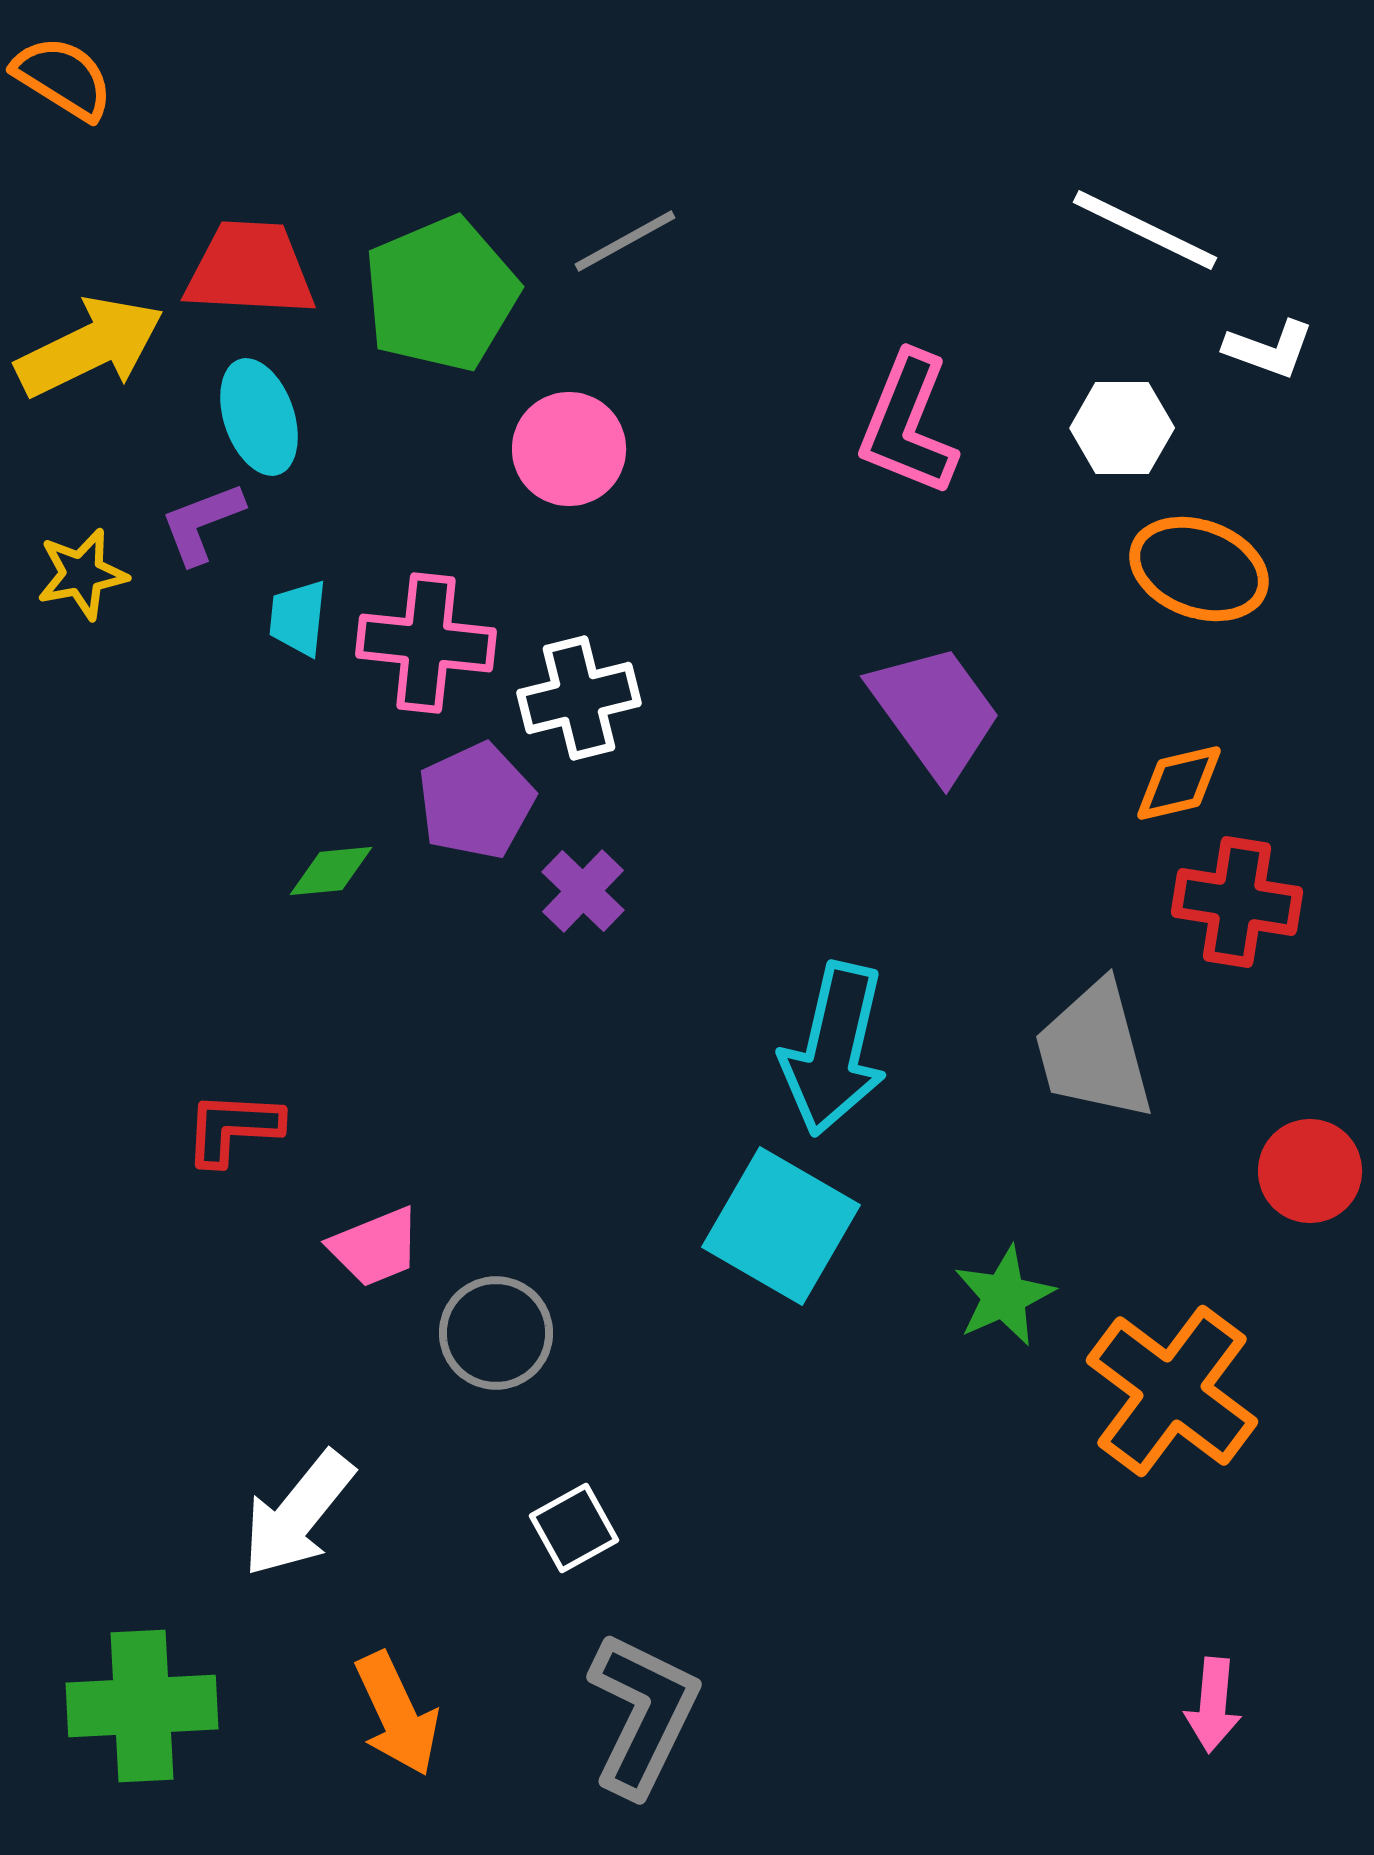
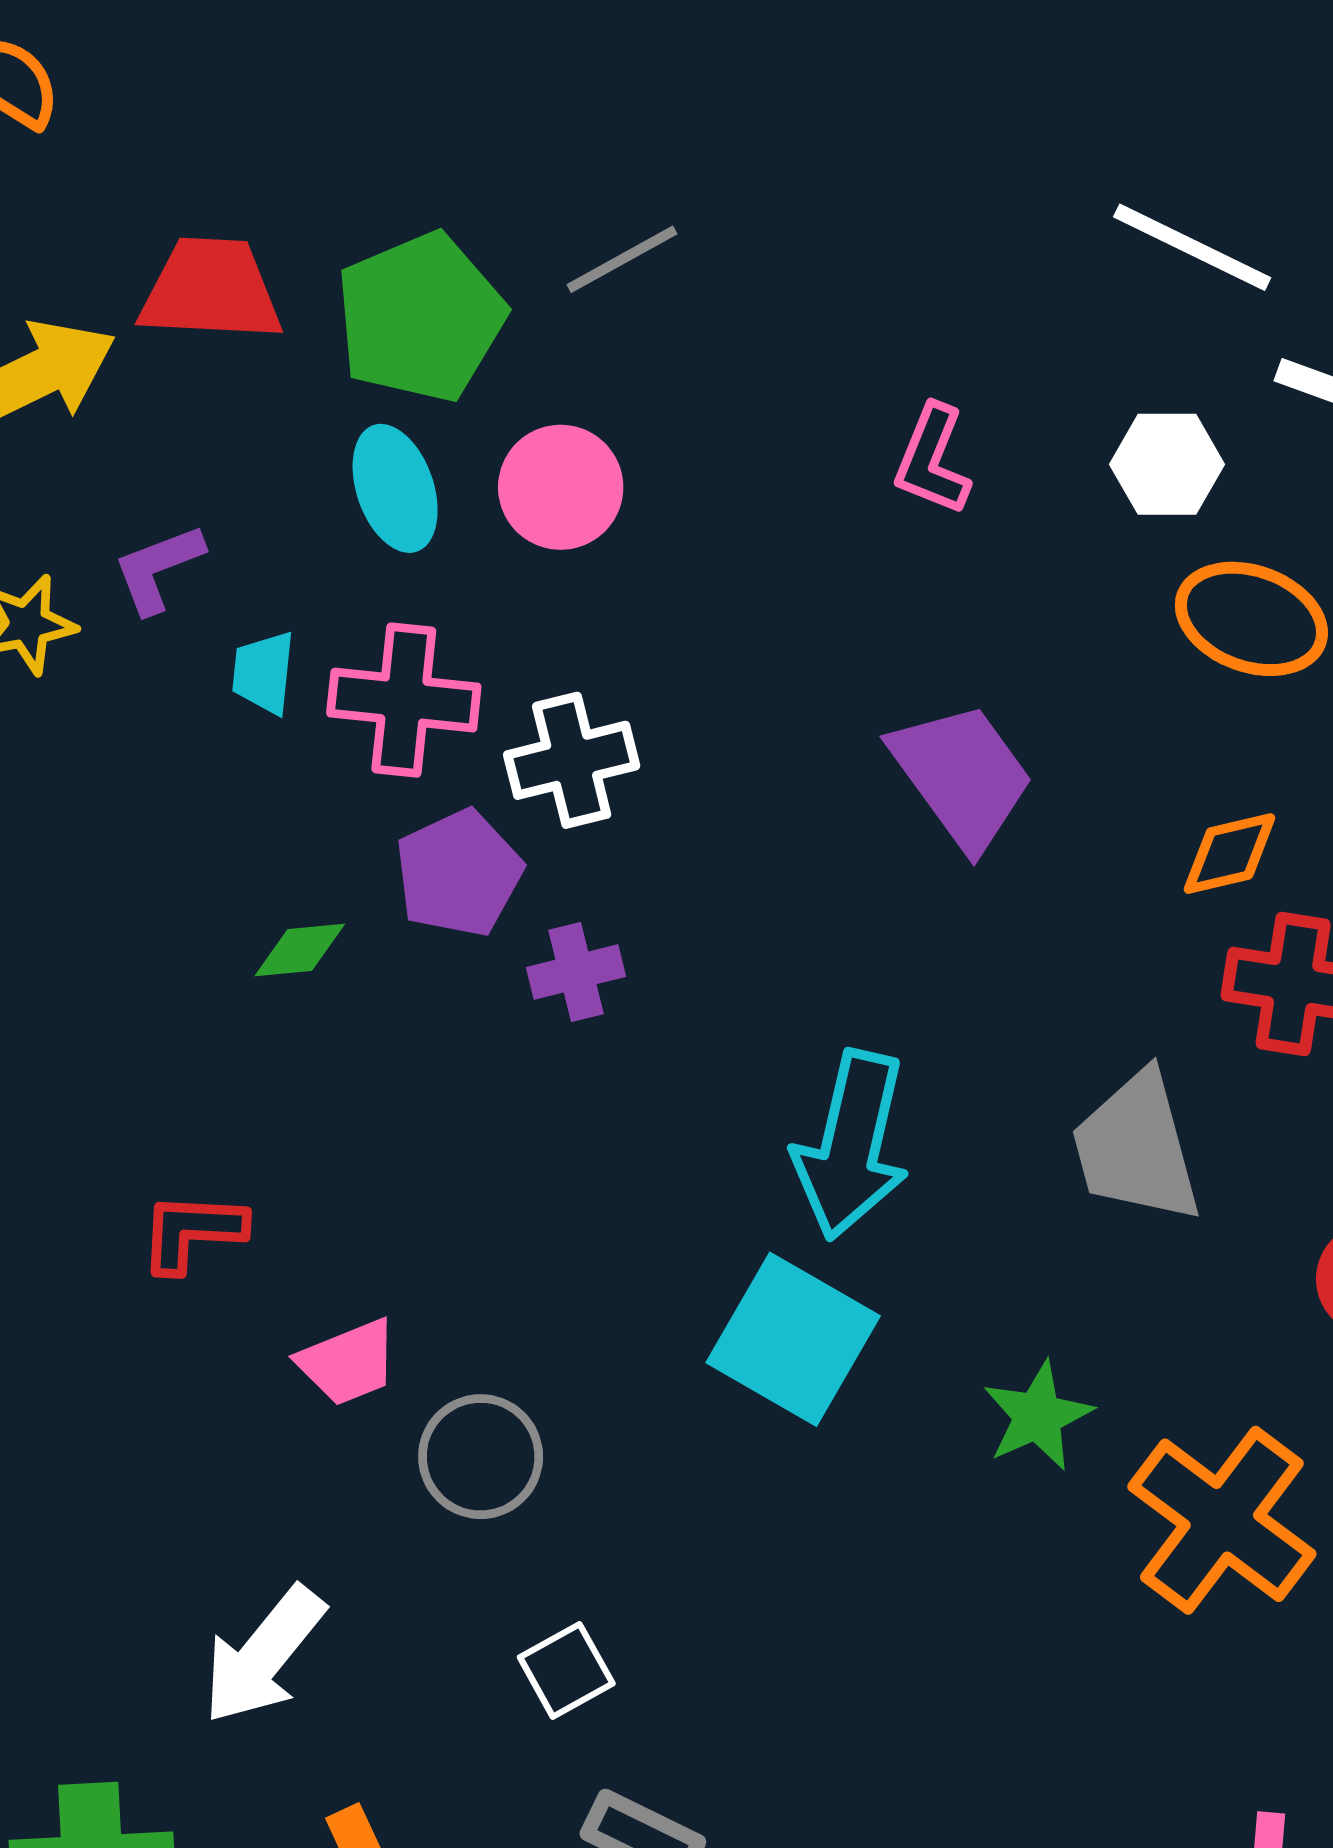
cyan ellipse: (259, 417) -> (395, 488), moved
pink L-shape: (908, 424) -> (932, 460), size x0.7
purple cross: (583, 891) -> (576, 972), turned 32

